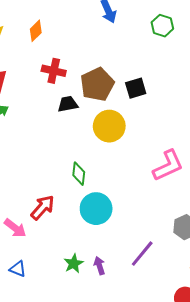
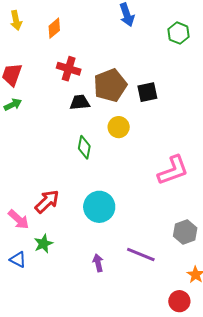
yellow circle: (109, 126) -> (119, 127), size x0.7
green diamond: (79, 174) -> (84, 147), moved
purple line: (142, 254) -> (141, 254), turned 68
green star: (74, 263) -> (43, 244), moved

